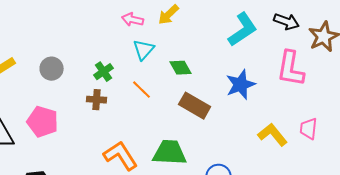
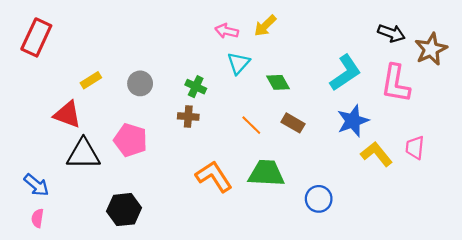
cyan L-shape: (243, 30) -> (345, 73), moved
green cross: (104, 72) -> (196, 87), turned -30
blue star: (241, 85) -> (353, 121), moved
orange line: (142, 90) -> (251, 125), moved
brown rectangle: (195, 106) -> (293, 123), size x0.7

